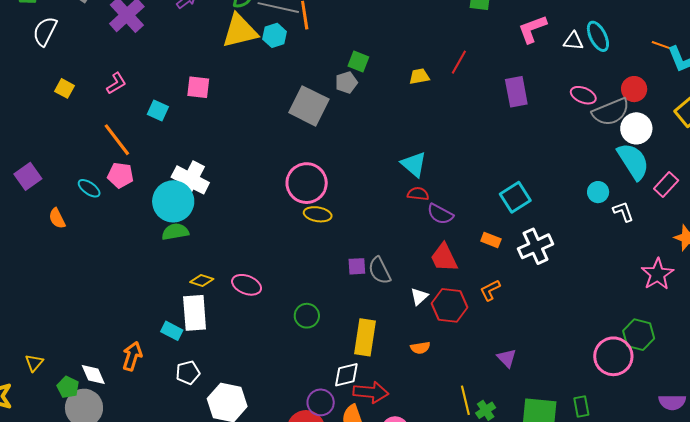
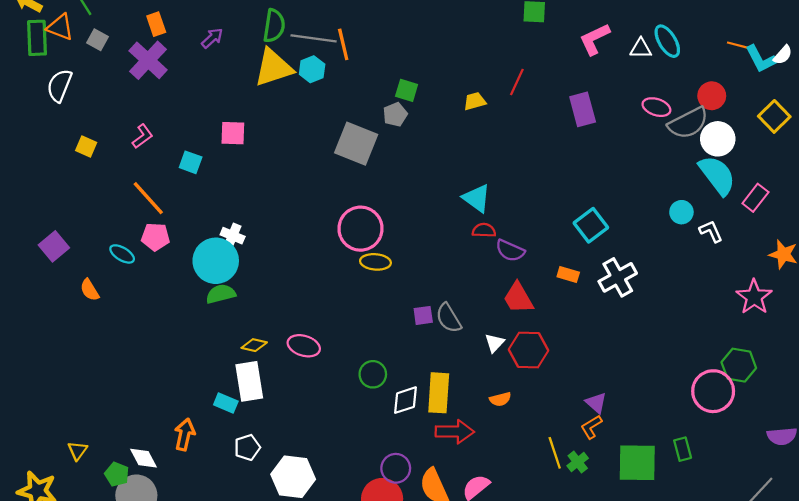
white cross: (190, 180) -> (233, 236), size x0.6
orange L-shape: (490, 290) -> (591, 427), moved
white diamond: (346, 375) -> (406, 400), moved
red arrow: (371, 392) -> (455, 432), moved

